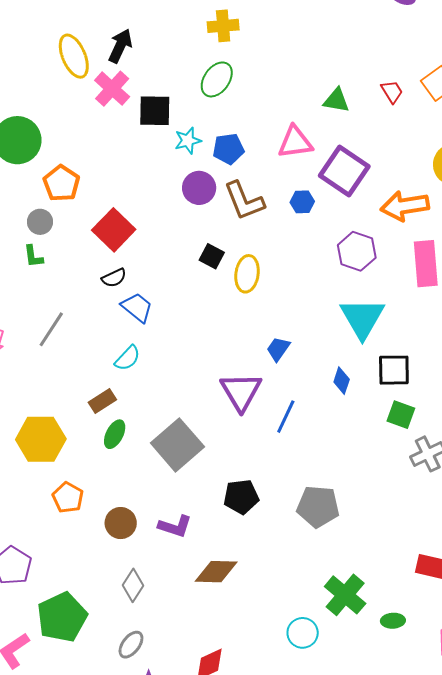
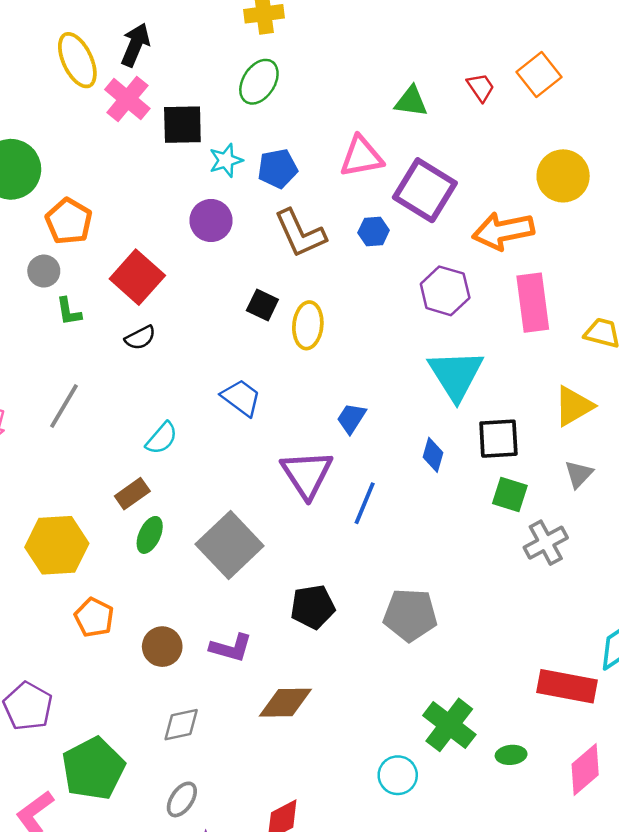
purple circle: (199, 188) -> (211, 221), moved
green L-shape: (33, 256) -> (69, 311), moved
blue trapezoid: (137, 307) -> (241, 398), moved
gray diamond: (133, 585) -> (181, 725), turned 48

